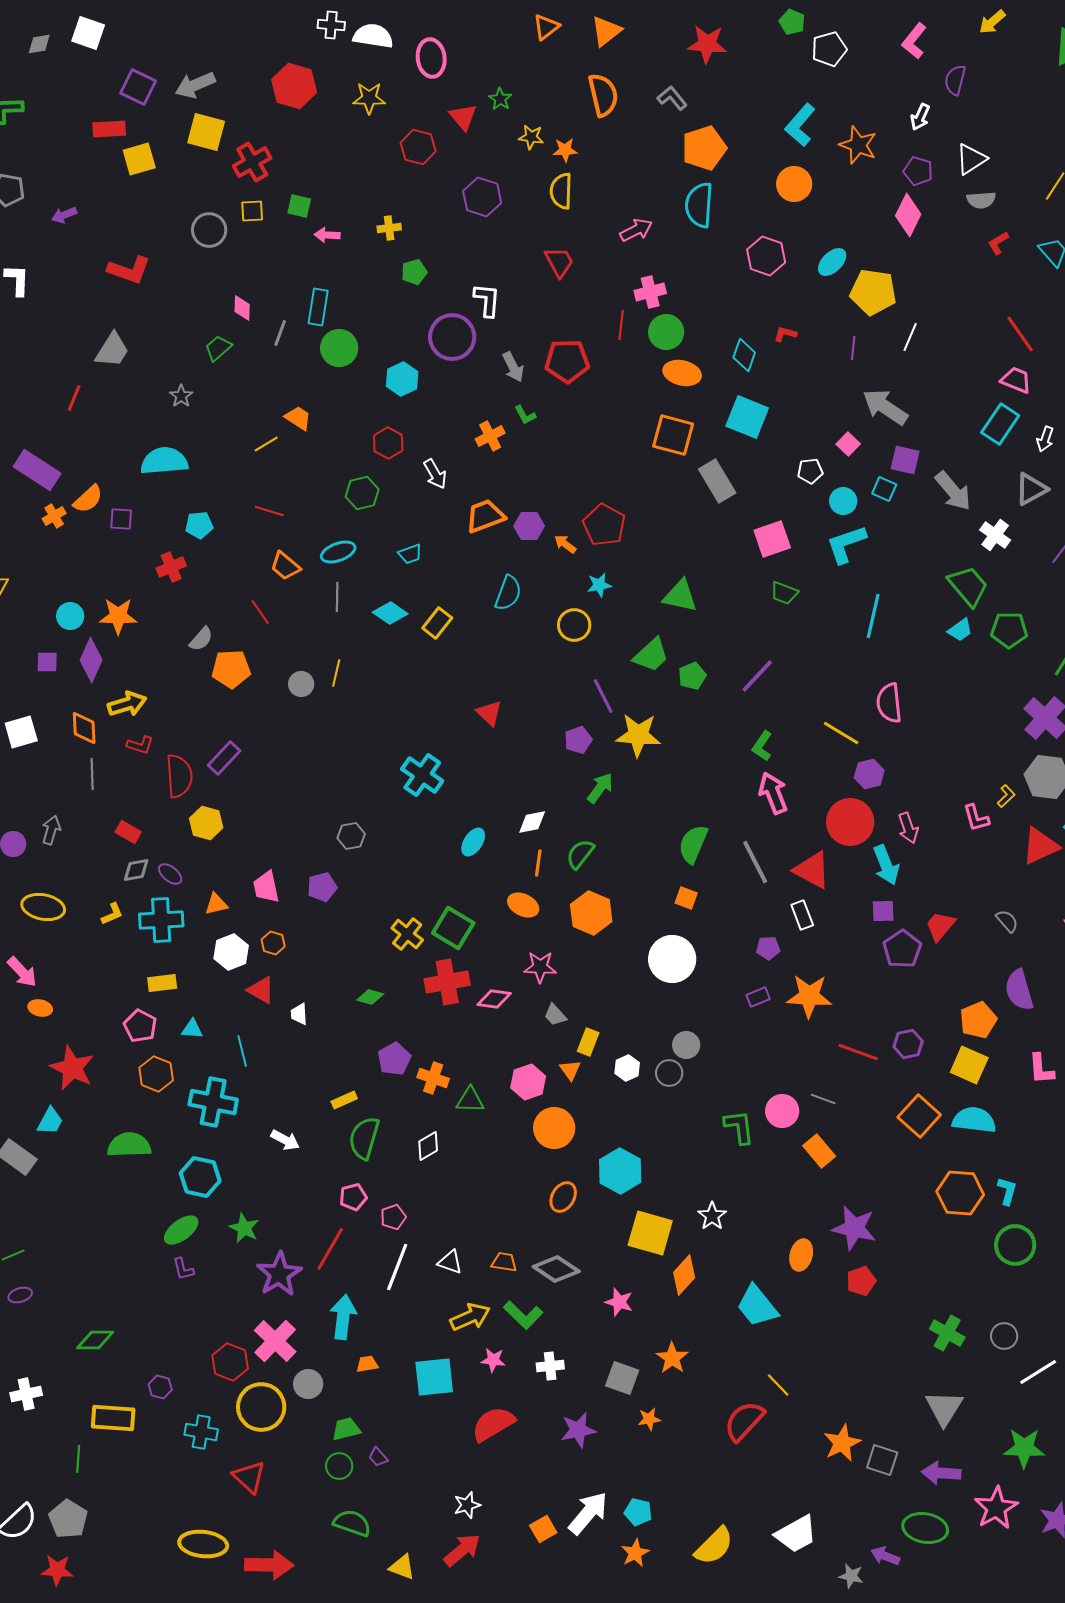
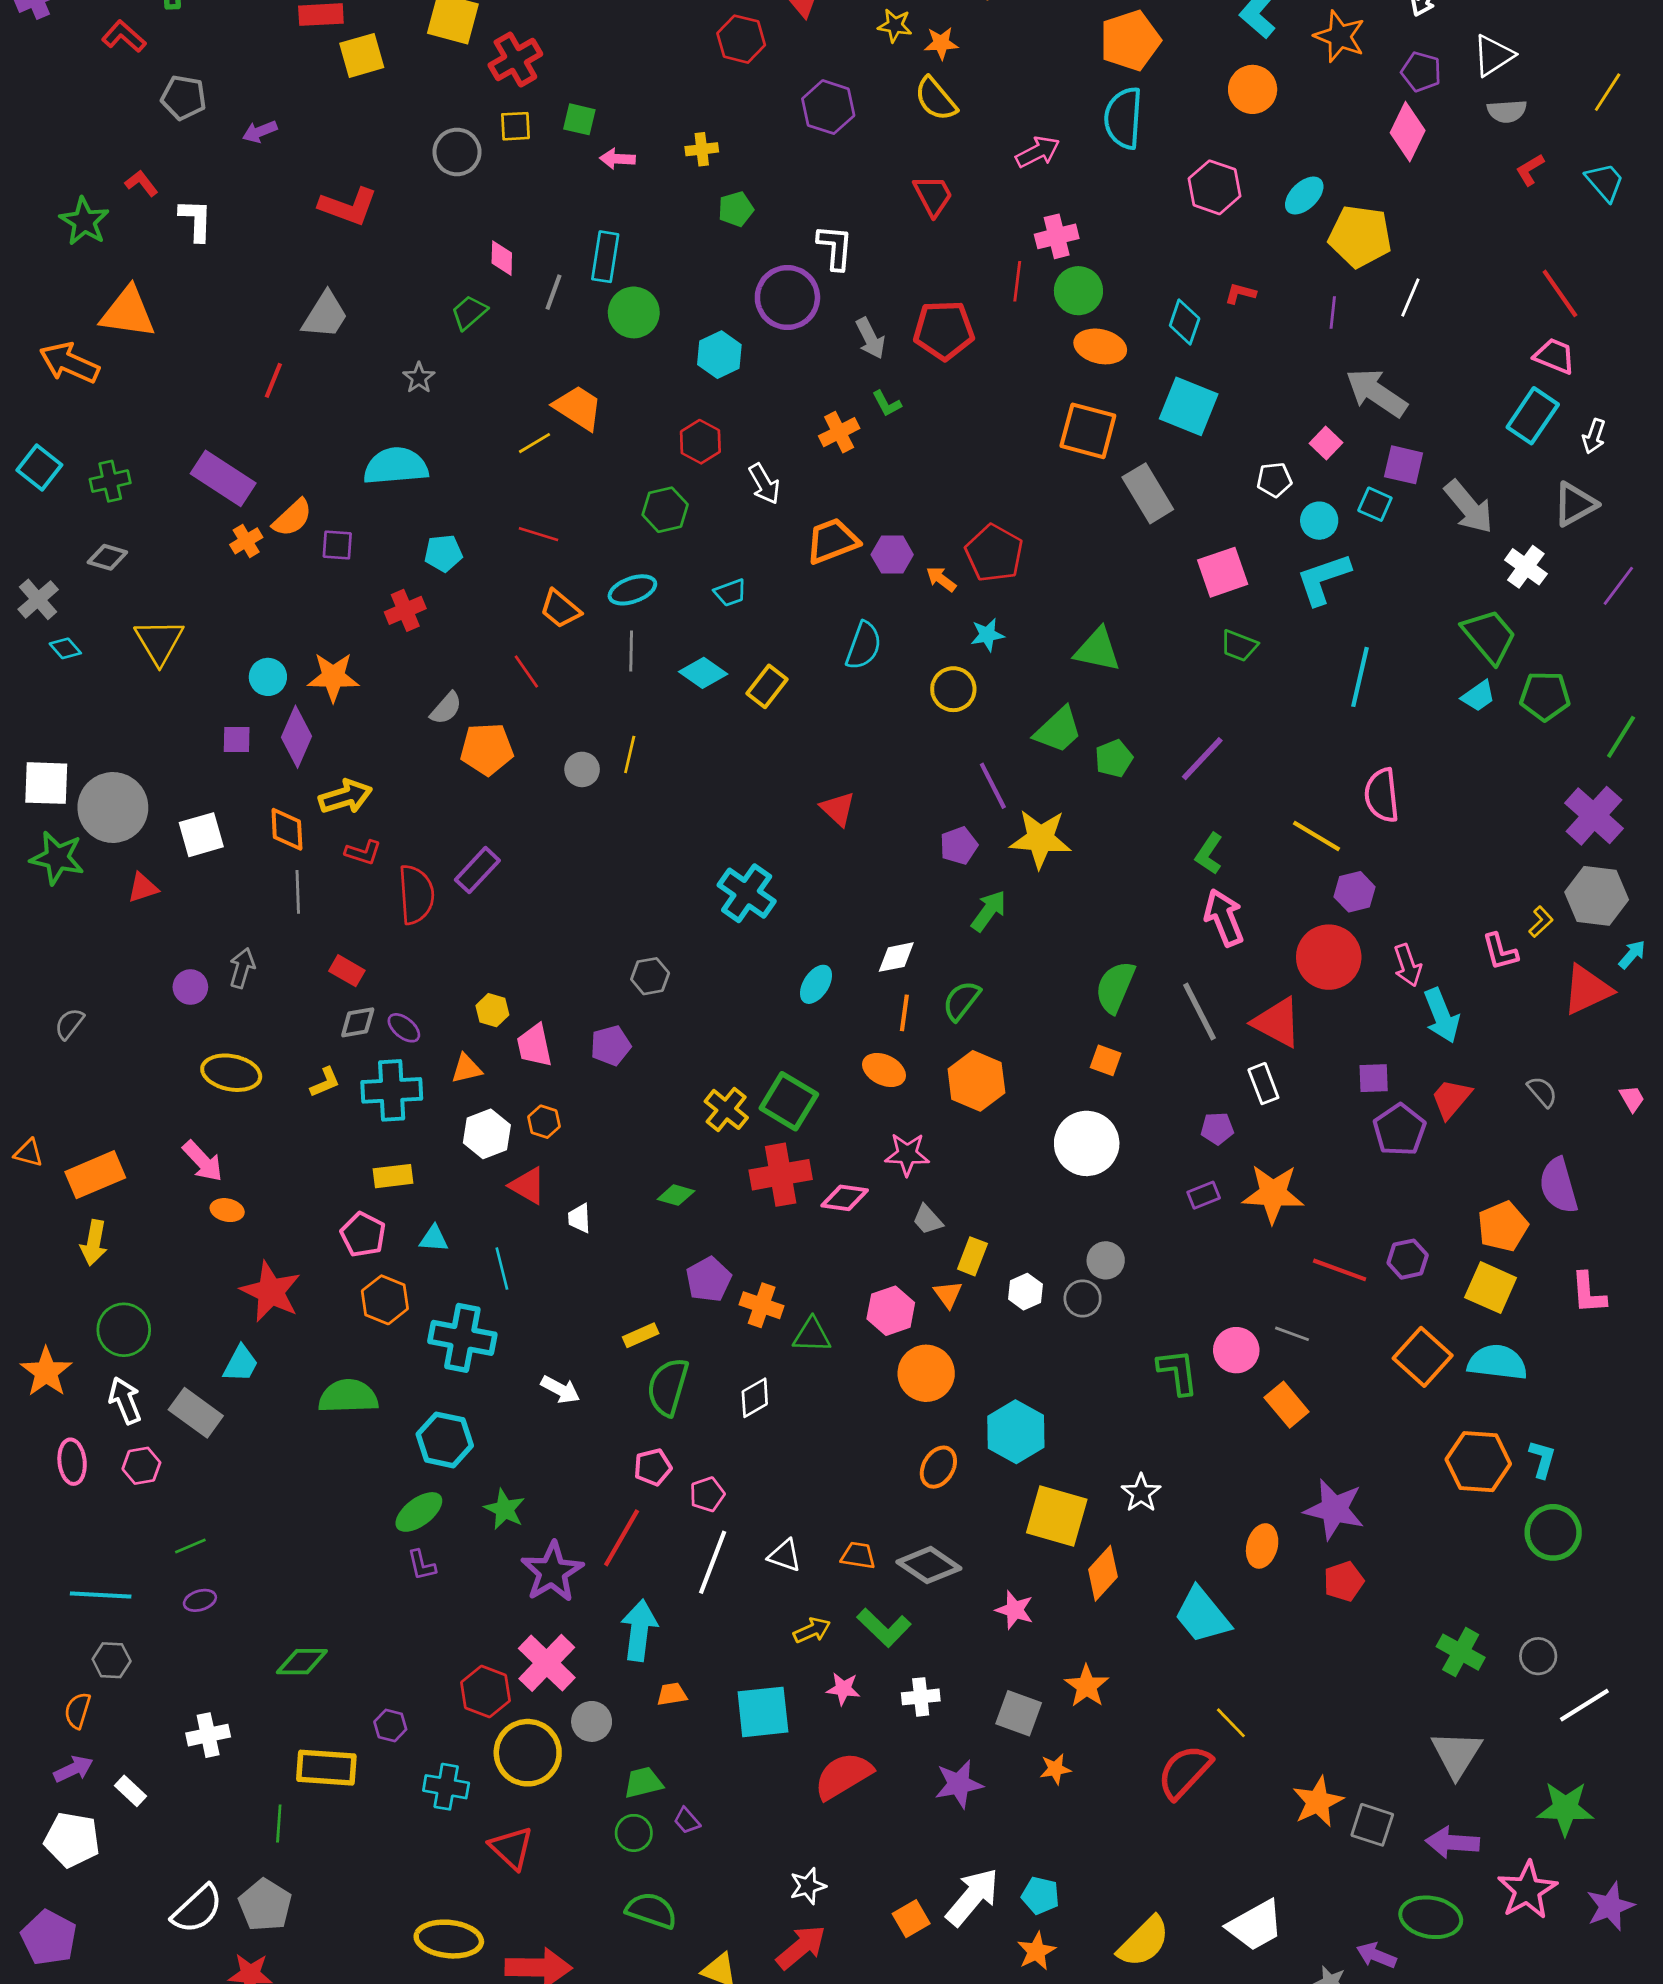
yellow semicircle: (561, 191) -> (936, 99), turned -42
orange trapezoid: (298, 418) -> (578, 408), size x1.4
yellow hexagon: (206, 823) -> (492, 1010), moved, size x0.7
cyan arrow: (886, 865) -> (1442, 1016), moved
yellow arrow: (470, 1317) -> (812, 1630), size x0.7

